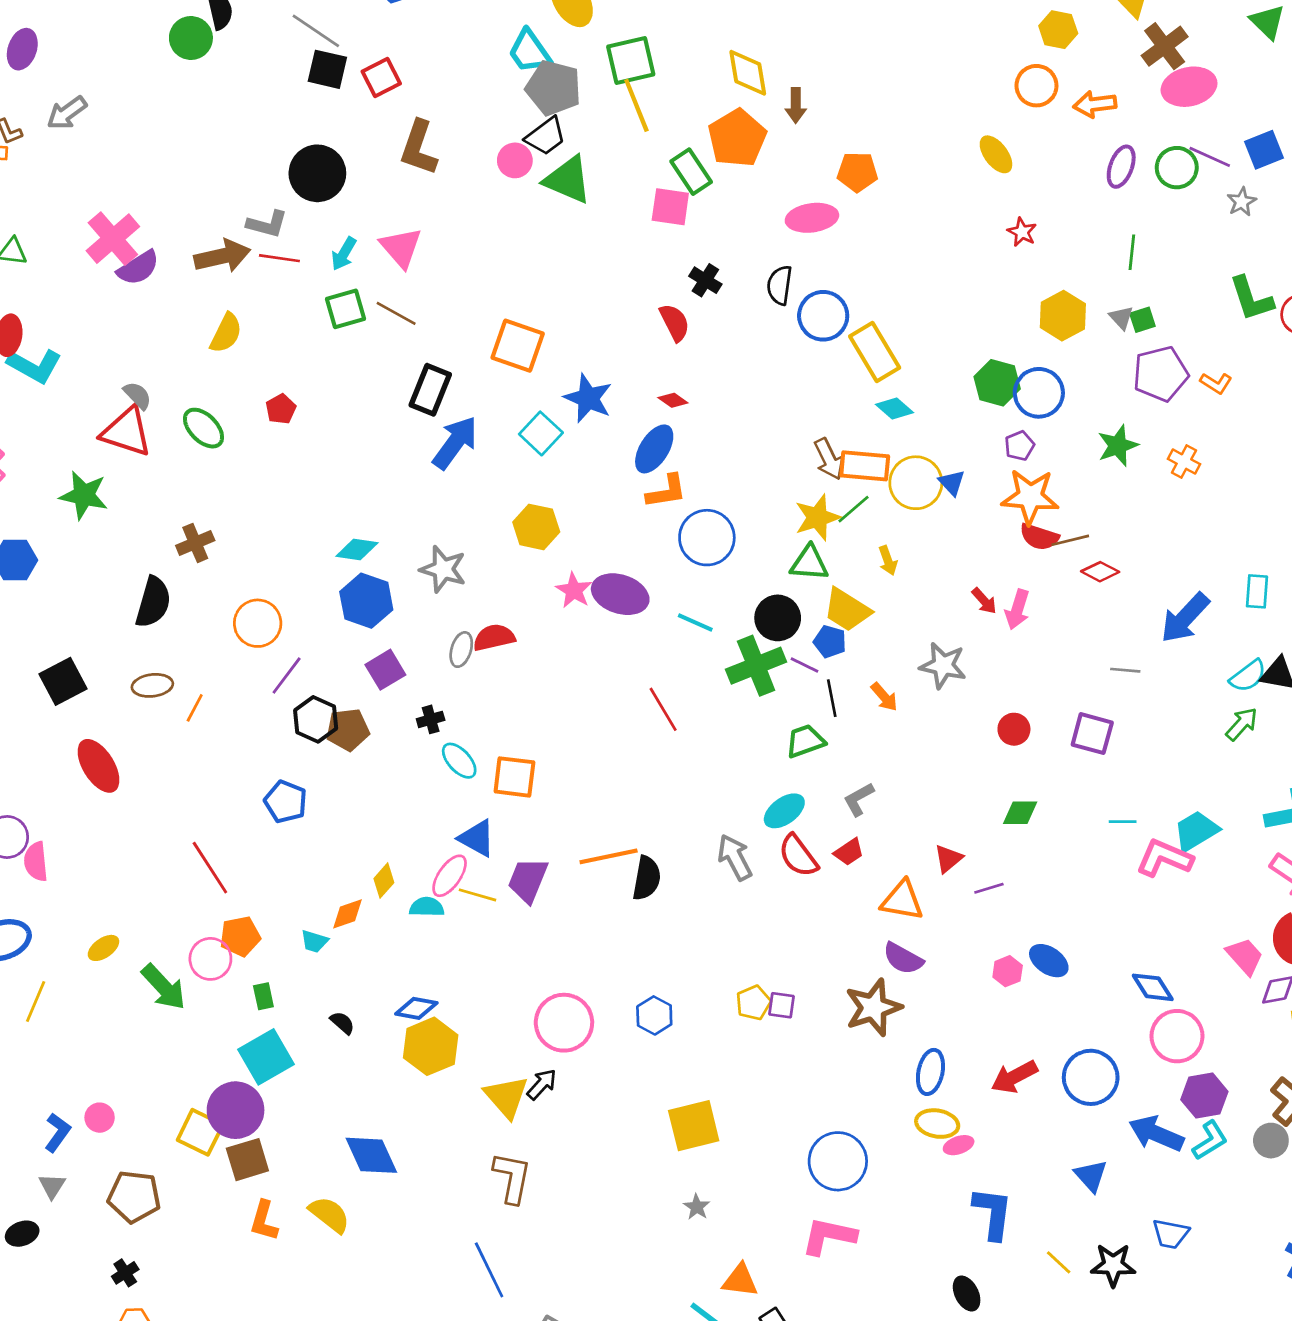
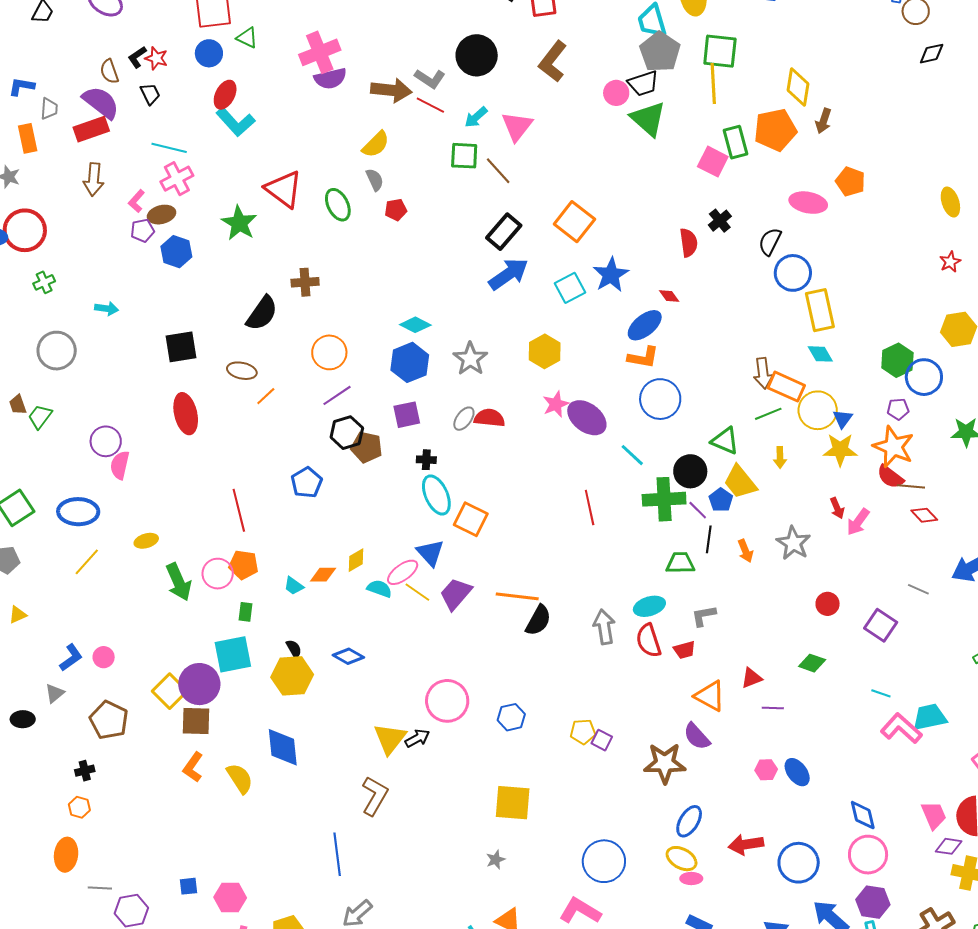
gray semicircle: (137, 395) -> (375, 180), moved
yellow star: (817, 518) -> (840, 450), moved
cyan ellipse: (459, 761) -> (436, 495), size x1.4
yellow hexagon: (431, 1046) -> (292, 676), moved

